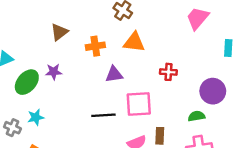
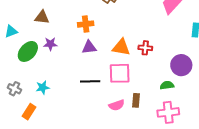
brown triangle: (59, 32) -> (42, 17), moved, turned 42
orange triangle: (134, 42) -> (121, 47), moved
purple triangle: (114, 74) -> (89, 47), moved
cyan star: (36, 117) -> (43, 87), moved

